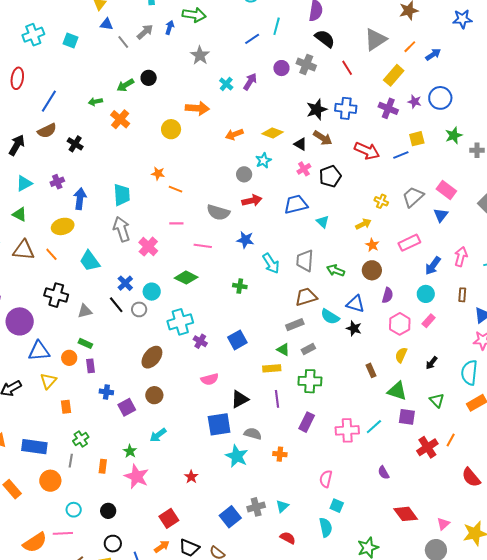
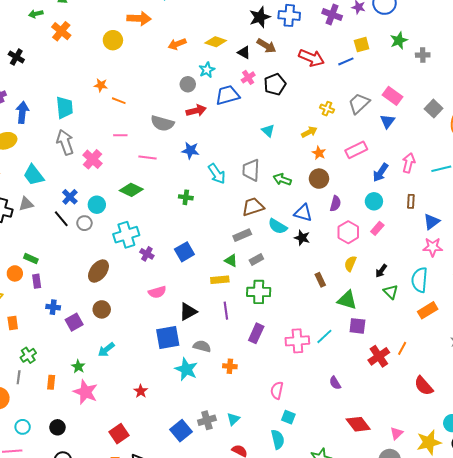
blue trapezoid: (296, 204) -> (227, 95), moved
gray triangle: (85, 311) -> (26, 204), moved
green triangle: (437, 400) -> (391, 292), moved

